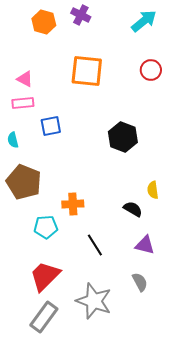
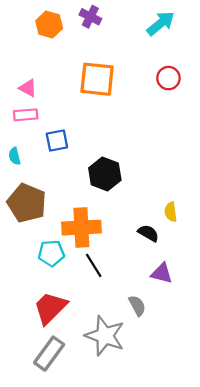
black hexagon: (123, 137) -> (105, 174), moved
orange cross: (73, 204) -> (81, 228), size x1.6
black line: (95, 245) -> (94, 265), moved
gray semicircle: (140, 282) -> (137, 306), moved

